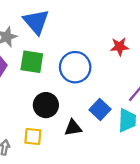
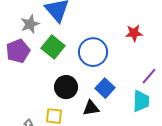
green square: (32, 62) -> (53, 47), turned 30
blue square: (100, 109) -> (105, 88), moved

